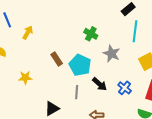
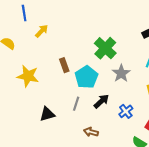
green cross: (91, 34) -> (105, 48), size x1.5
yellow star: (25, 78) -> (28, 76), size x1.5
black arrow: (100, 84) -> (101, 101), turned -98

